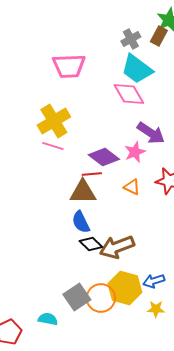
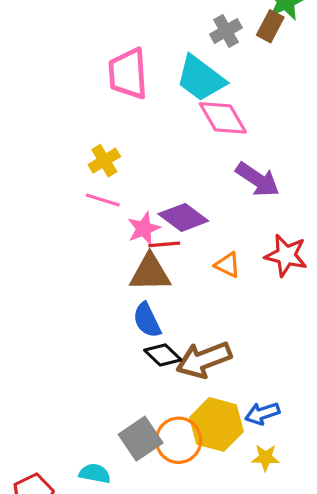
pink trapezoid: (69, 66) -> (128, 74), turned 88
cyan trapezoid: (137, 69) -> (201, 78), moved
yellow cross: (54, 121) -> (104, 161), size x0.6
pink star: (135, 152) -> (144, 229), moved

